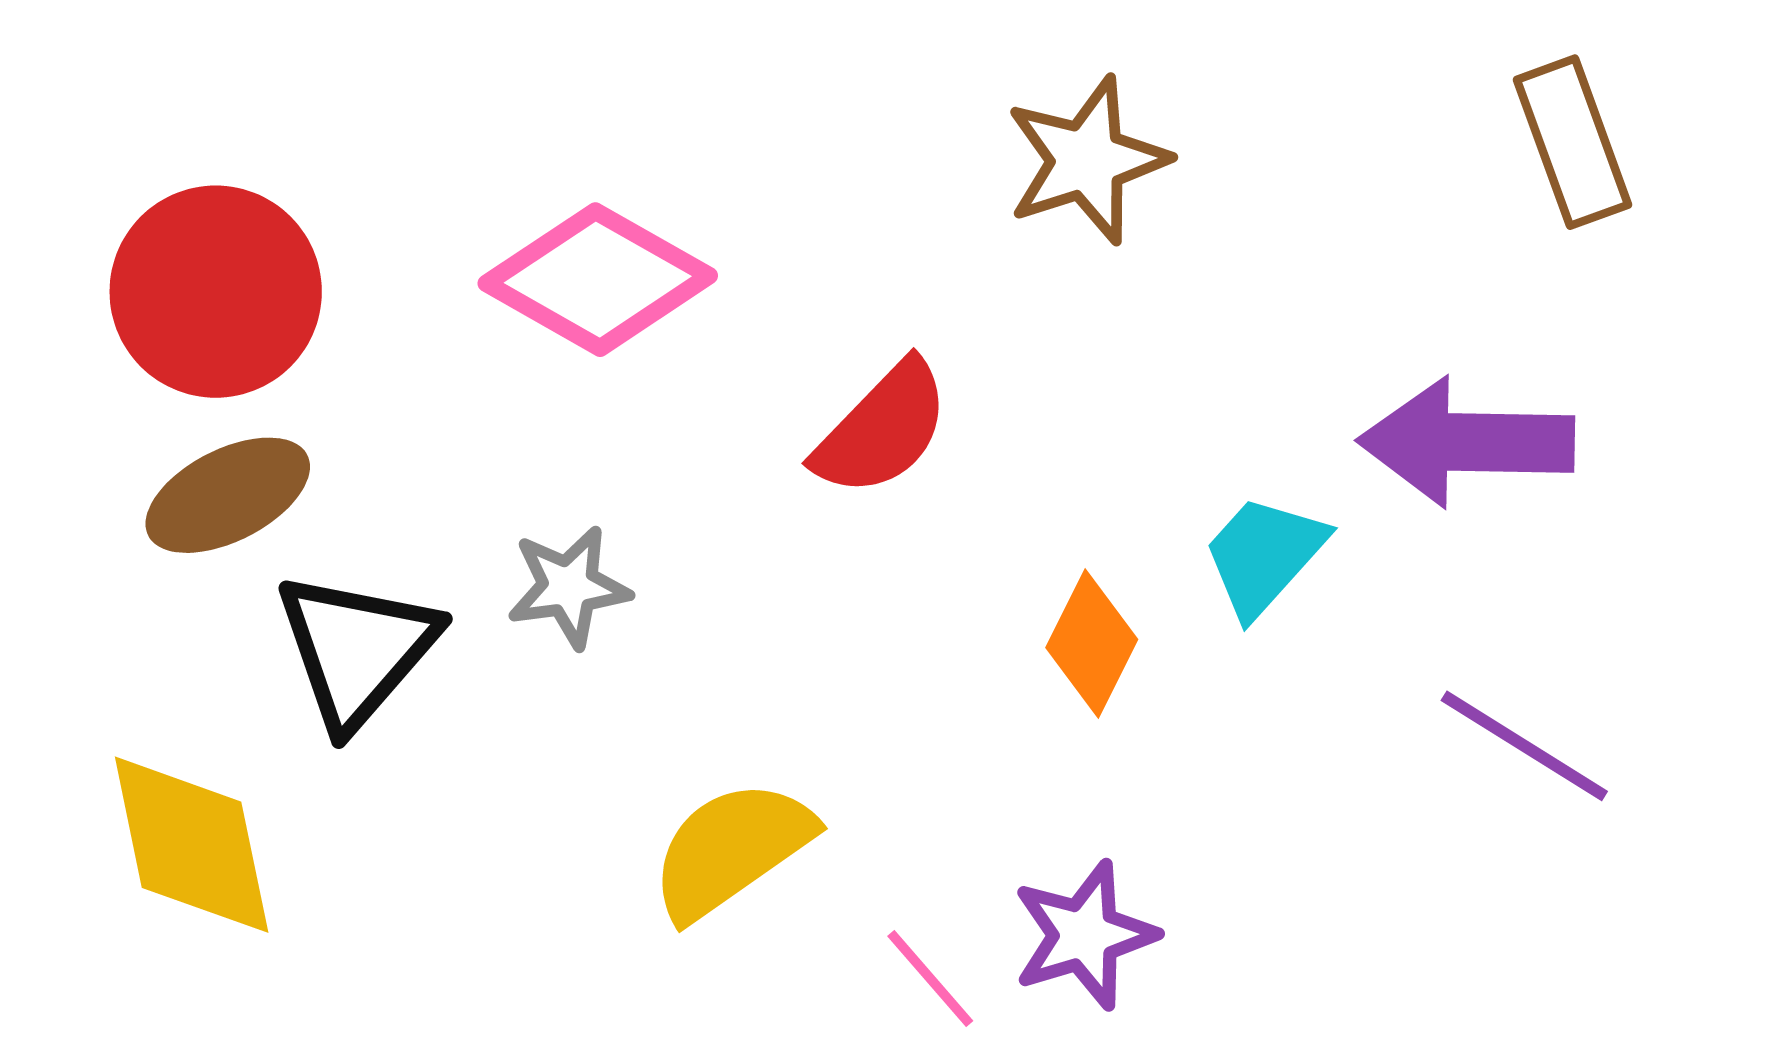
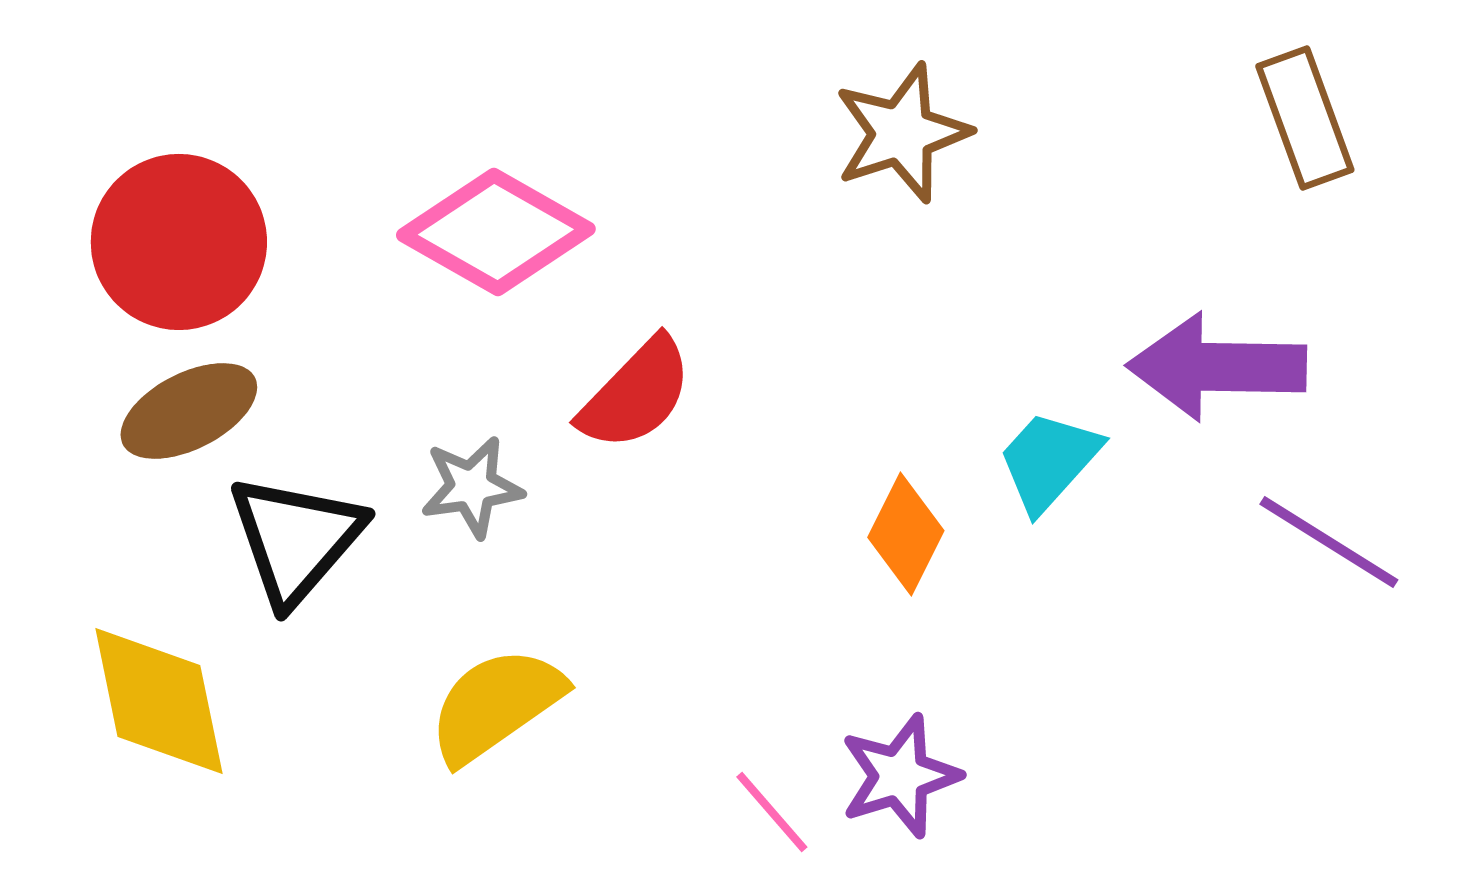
red semicircle: (882, 429) -> (636, 394), moved
purple line: (1524, 746) -> (1329, 542), moved
yellow semicircle: (731, 850) -> (496, 705), moved

